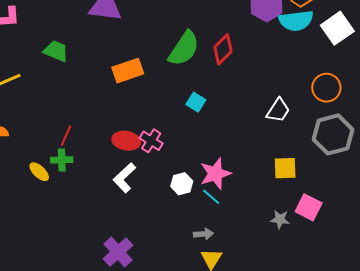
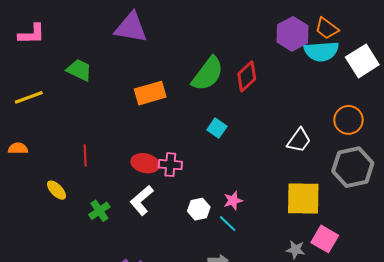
red line: (66, 136) -> (85, 155), turned -30
pink cross: (151, 141) -> (170, 165), turned -30
green cross: (62, 160) -> (99, 211), moved, turned -35
yellow square: (285, 168) -> (303, 199), size x1.5
pink star: (215, 174) -> (233, 201), size x0.6

